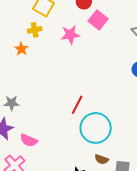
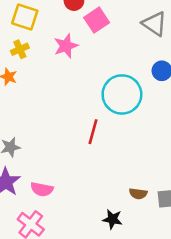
pink square: (98, 20) -> (97, 20), turned 30
cyan circle: (96, 128) -> (122, 94), moved

